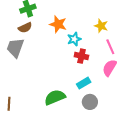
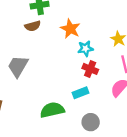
gray trapezoid: (15, 48) -> (18, 66), moved
cyan rectangle: (84, 83) -> (80, 93), moved

